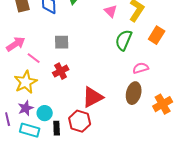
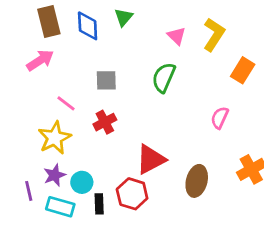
green semicircle: (124, 40) -> (164, 78), moved
pink arrow: (16, 44) -> (40, 60), moved
pink semicircle: (141, 68) -> (220, 118), turned -49
brown ellipse: (134, 93) -> (197, 181), moved

